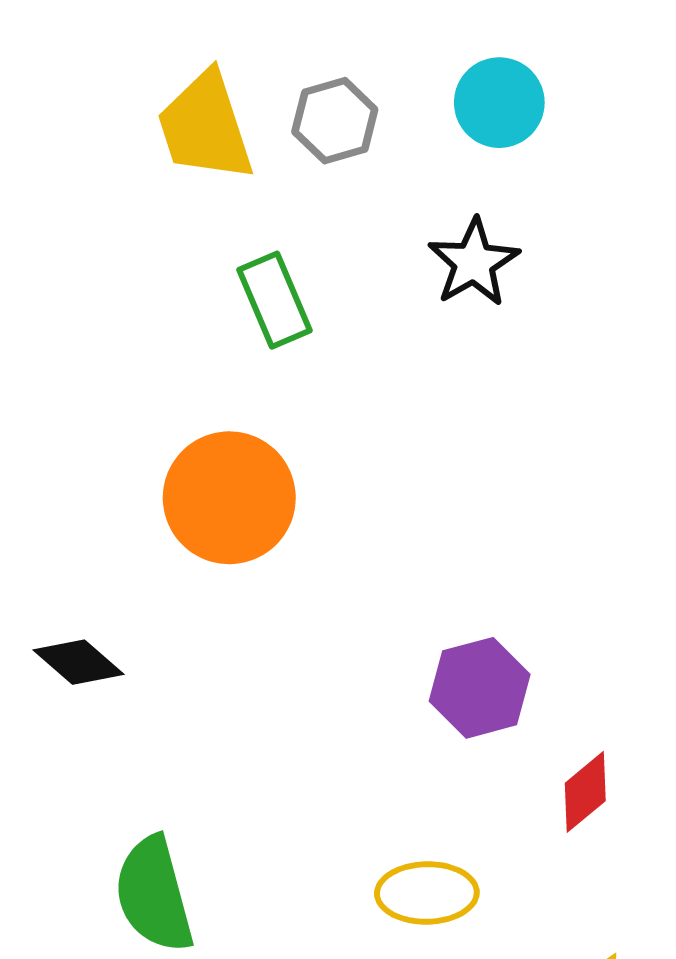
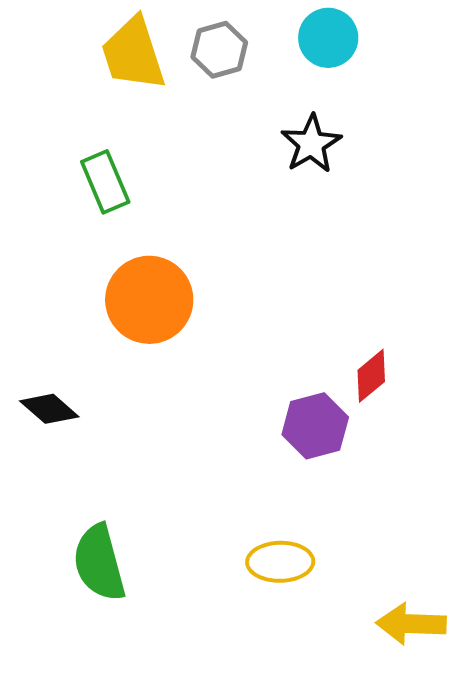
green rectangle: (275, 300) -> (105, 182), moved
red diamond: (585, 792) -> (371, 376), moved

